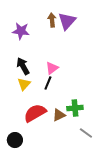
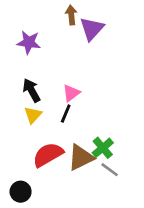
brown arrow: (52, 20) -> (71, 15), moved
green cross: (75, 108) -> (103, 148), turned -35
brown triangle: (59, 115) -> (81, 157), size x1.5
gray line: (86, 133) -> (110, 170), moved

